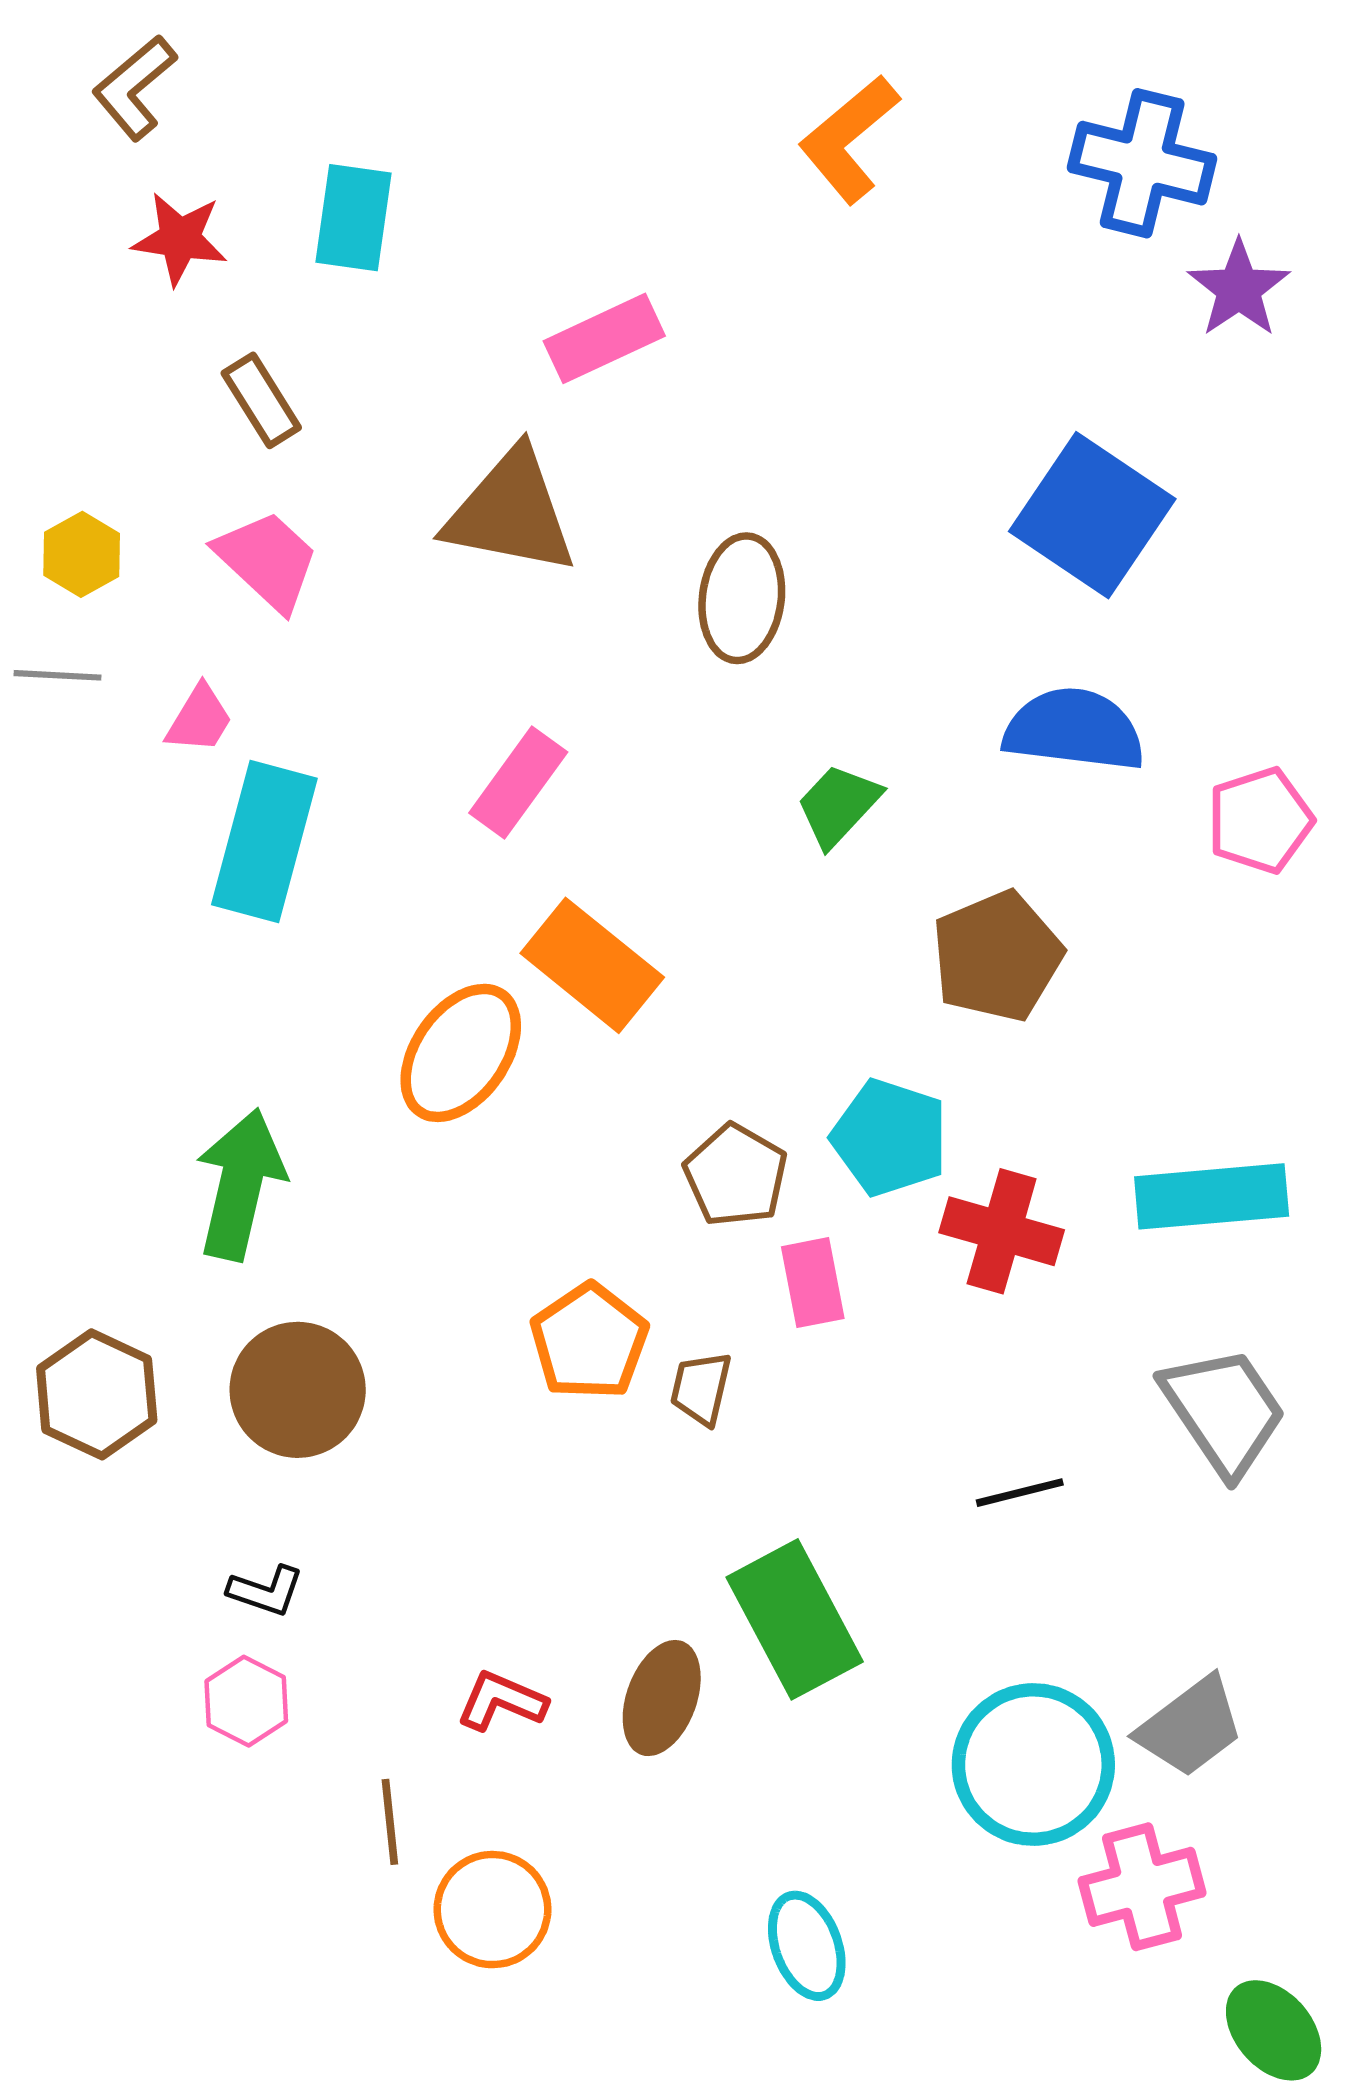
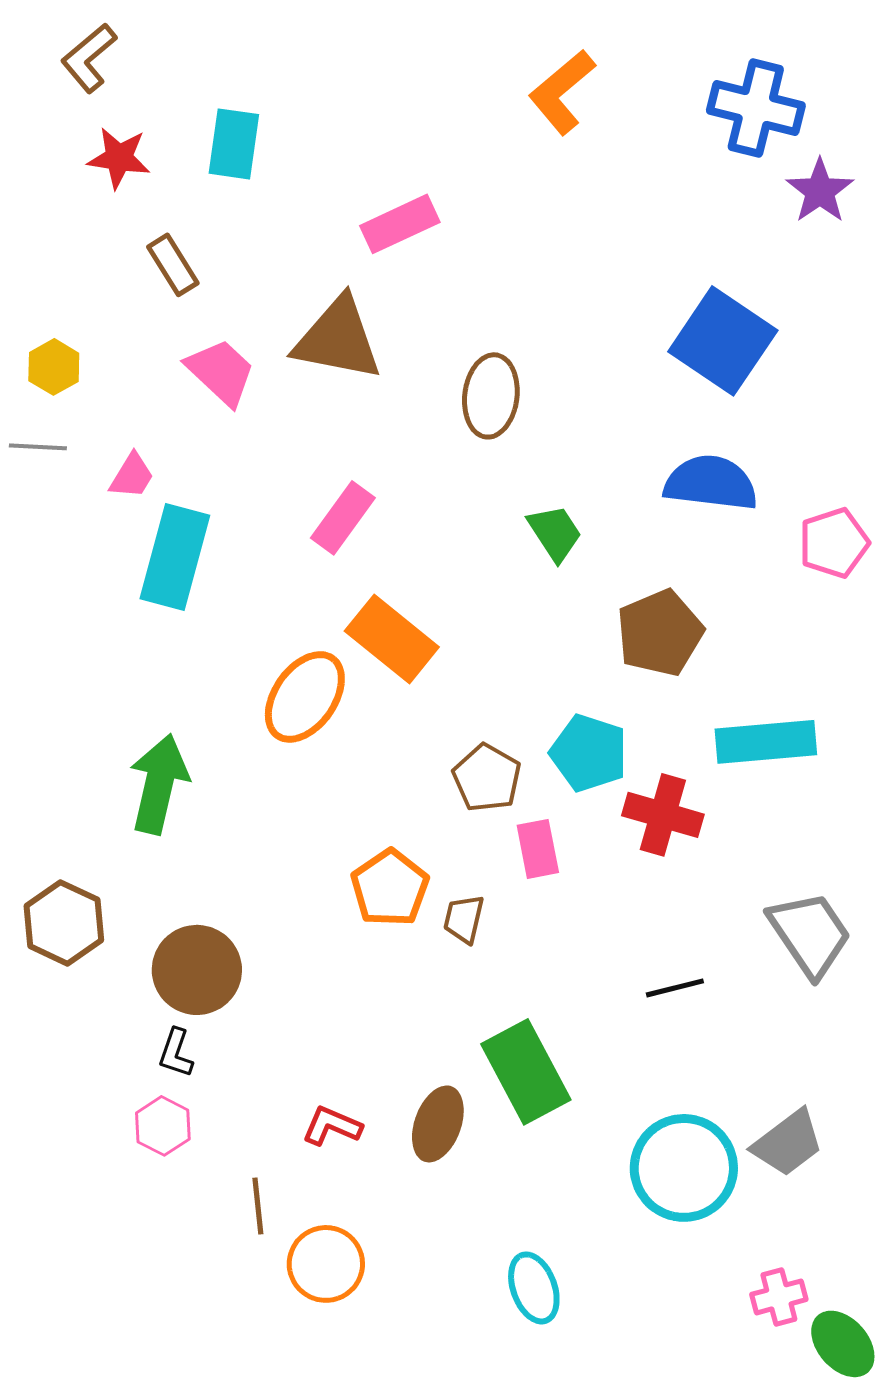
pink trapezoid: (267, 560) -> (221, 372), moved
green trapezoid: (838, 805) -> (555, 533), turned 104
cyan rectangle: (1212, 1196) -> (766, 742), moved
brown circle: (298, 1390) -> (197, 970), moved
black L-shape: (266, 1591) -> (176, 1053), turned 90
pink cross: (1142, 1887) -> (779, 1297), moved, size x0.7

